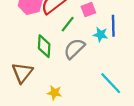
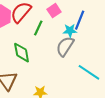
blue line: (113, 26) -> (80, 20), turned 36
gray semicircle: (74, 49) -> (65, 46), moved

